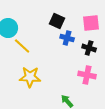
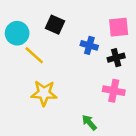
black square: (57, 21) -> (55, 25), moved
black cross: (89, 48) -> (116, 58), turned -32

